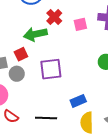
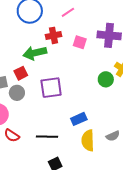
red cross: (54, 17) -> (53, 35), turned 35
pink square: (80, 24) -> (80, 42), turned 32

